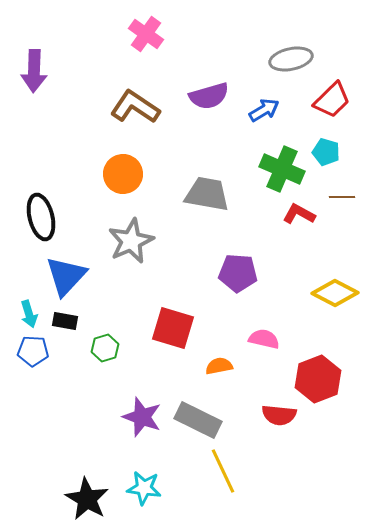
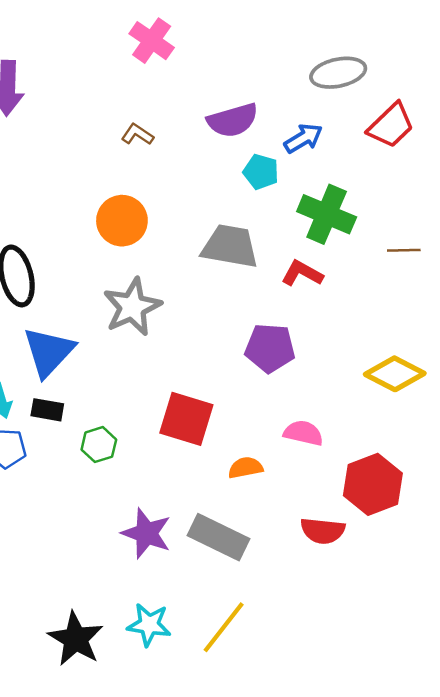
brown L-shape: (135, 107) -> (137, 134), size x0.5
cyan pentagon: (326, 152) -> (261, 172), moved
red L-shape: (299, 214) -> (302, 273), moved
yellow line: (223, 471) -> (224, 627), moved, turned 63

